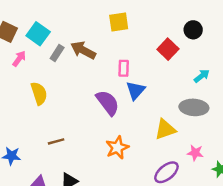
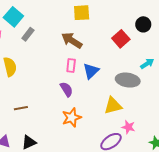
brown arrow: (83, 50) -> (72, 40), moved
pink rectangle: (124, 68) -> (71, 65), moved
purple semicircle: (108, 103) -> (66, 89), moved, size x0.7
gray ellipse: (194, 107) -> (128, 80), moved
pink star: (195, 153) -> (128, 127), moved

